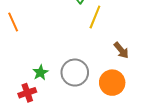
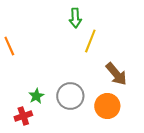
brown arrow: (121, 50) -> (116, 74), size x1.4

